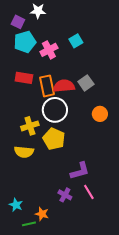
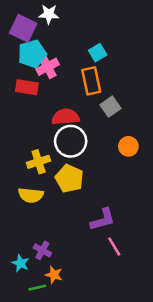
purple square: (18, 22) -> (23, 28), size x1.5
pink cross: (49, 50) -> (48, 67), moved
red rectangle: (24, 78) -> (27, 87), moved
orange rectangle: (47, 86) -> (91, 81), moved
red semicircle: (64, 86) -> (65, 117), moved
purple cross: (65, 195) -> (42, 250), moved

